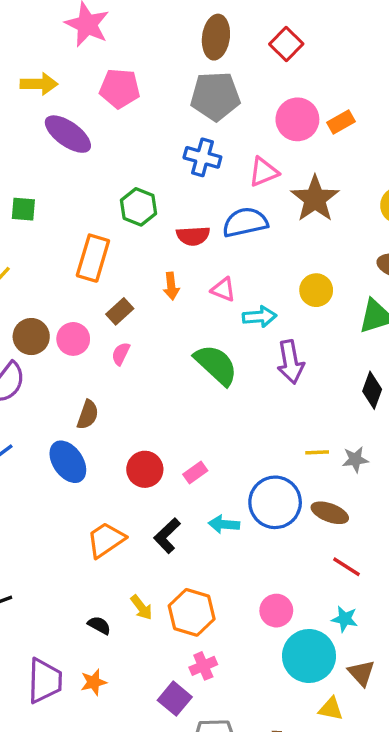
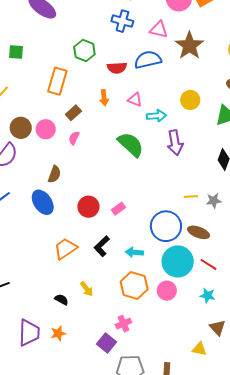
pink triangle: (264, 172) -> (159, 30), turned 36
cyan arrow: (224, 524) -> (134, 252), moved
orange hexagon: (192, 612) -> (134, 285), moved
cyan circle: (309, 656) -> (178, 261), moved

